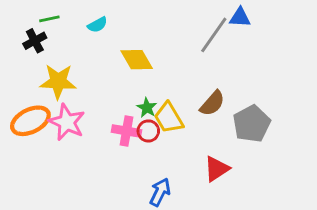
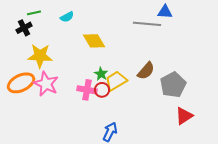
gray line: (214, 35) -> (147, 24), turned 60
yellow trapezoid: (169, 118) -> (116, 81), turned 90
red triangle: (217, 169) -> (184, 116), moved

